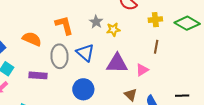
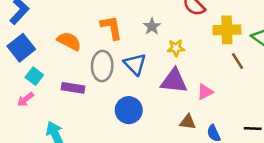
yellow cross: (155, 20) -> (227, 30), size x1.5
yellow star: (113, 30) -> (176, 48), moved
brown line: (156, 47) -> (238, 61), moved, turned -48
brown triangle: (131, 95) -> (188, 122), turned -40

